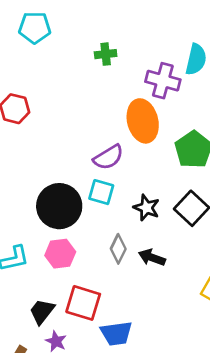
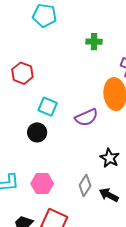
cyan square: (101, 192) -> (48, 107), moved
black circle: (59, 206) -> (37, 132), moved, size x0.6

